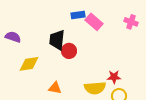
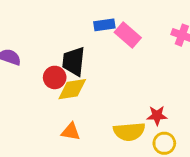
red circle: (69, 51) -> (55, 77), moved
yellow diamond: (29, 64) -> (72, 89), moved

